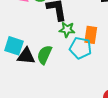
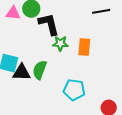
cyan pentagon: (80, 48) -> (74, 90), moved

